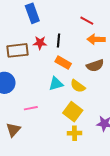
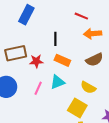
blue rectangle: (32, 13) -> (26, 15), turned 54
red star: (40, 43) -> (36, 61), moved
yellow semicircle: (78, 86) -> (88, 87), moved
pink line: (31, 108) -> (38, 88), moved, turned -48

